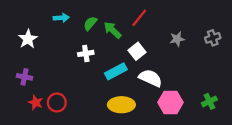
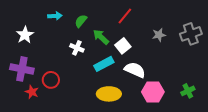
green arrow: (113, 30) -> (101, 37), moved
gray cross: (213, 38) -> (191, 34), size x1.5
white cross: (86, 53) -> (77, 48), turned 32
purple cross: (25, 77) -> (22, 69), size x1.6
red circle: (57, 102) -> (51, 80), moved

